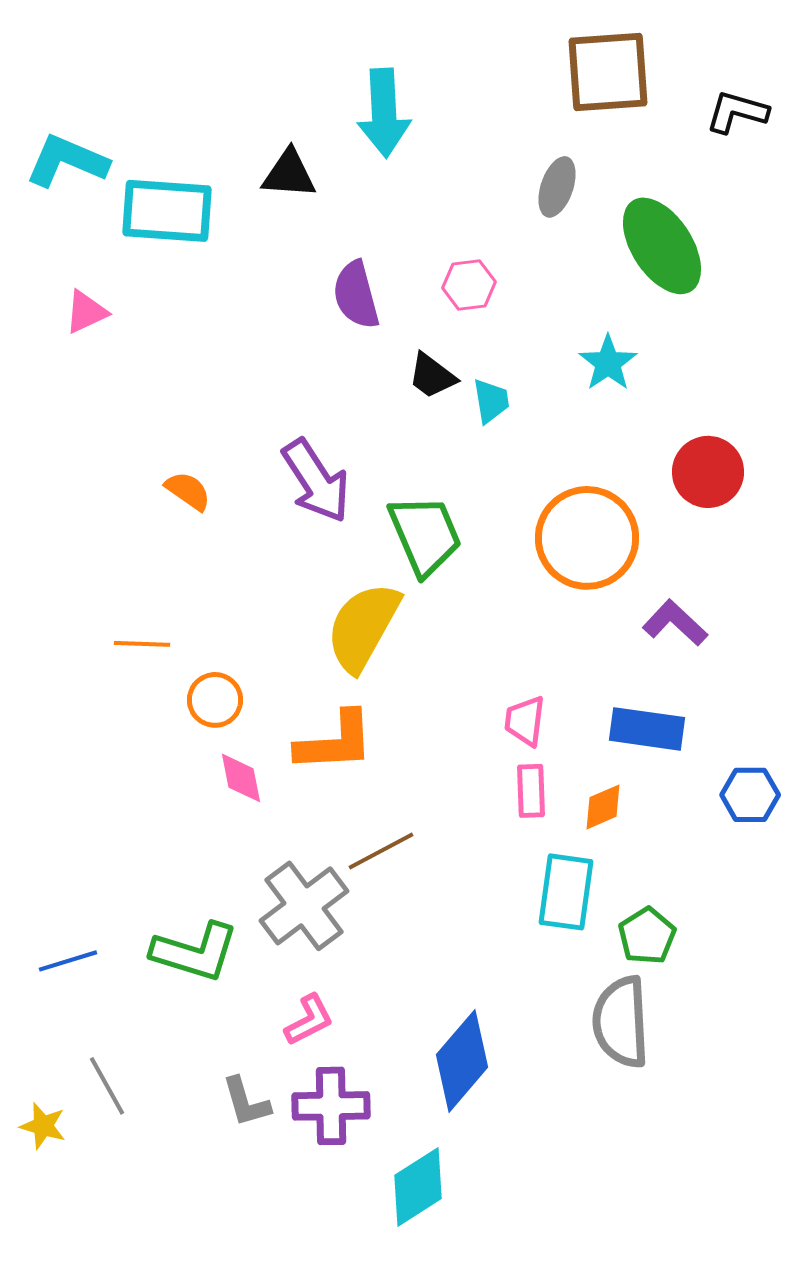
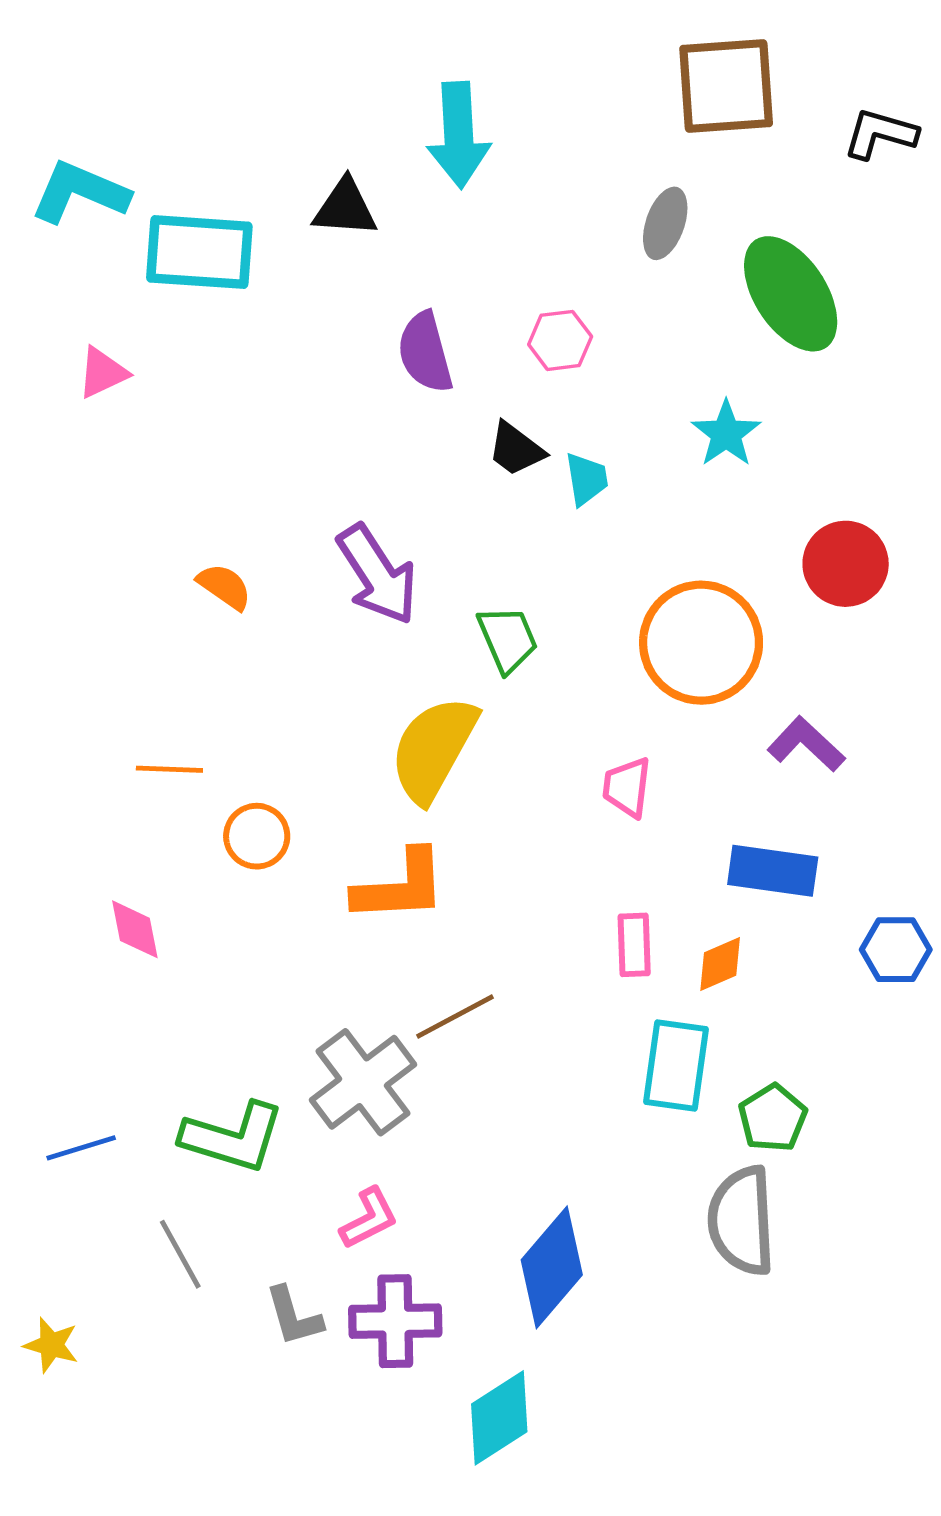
green trapezoid: (425, 535) -> (508, 639), size x0.7
pink trapezoid: (525, 721) -> (627, 787), moved
pink diamond: (241, 778) -> (135, 929), moved
gray line: (107, 1086) -> (180, 1254), moved

